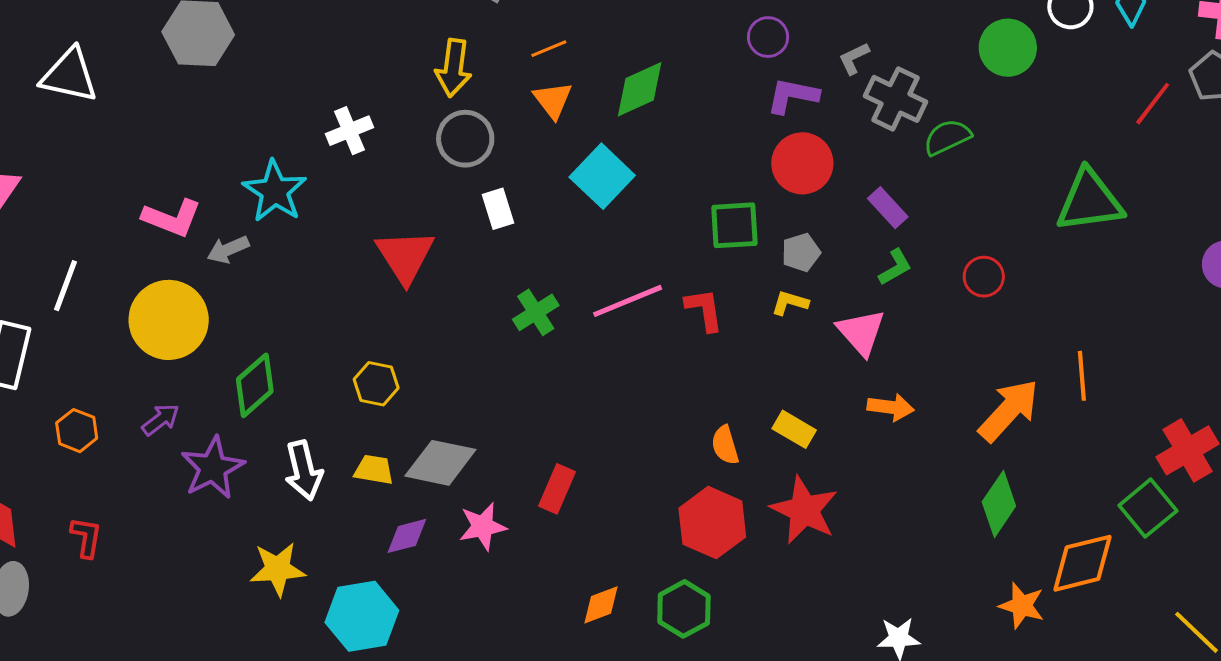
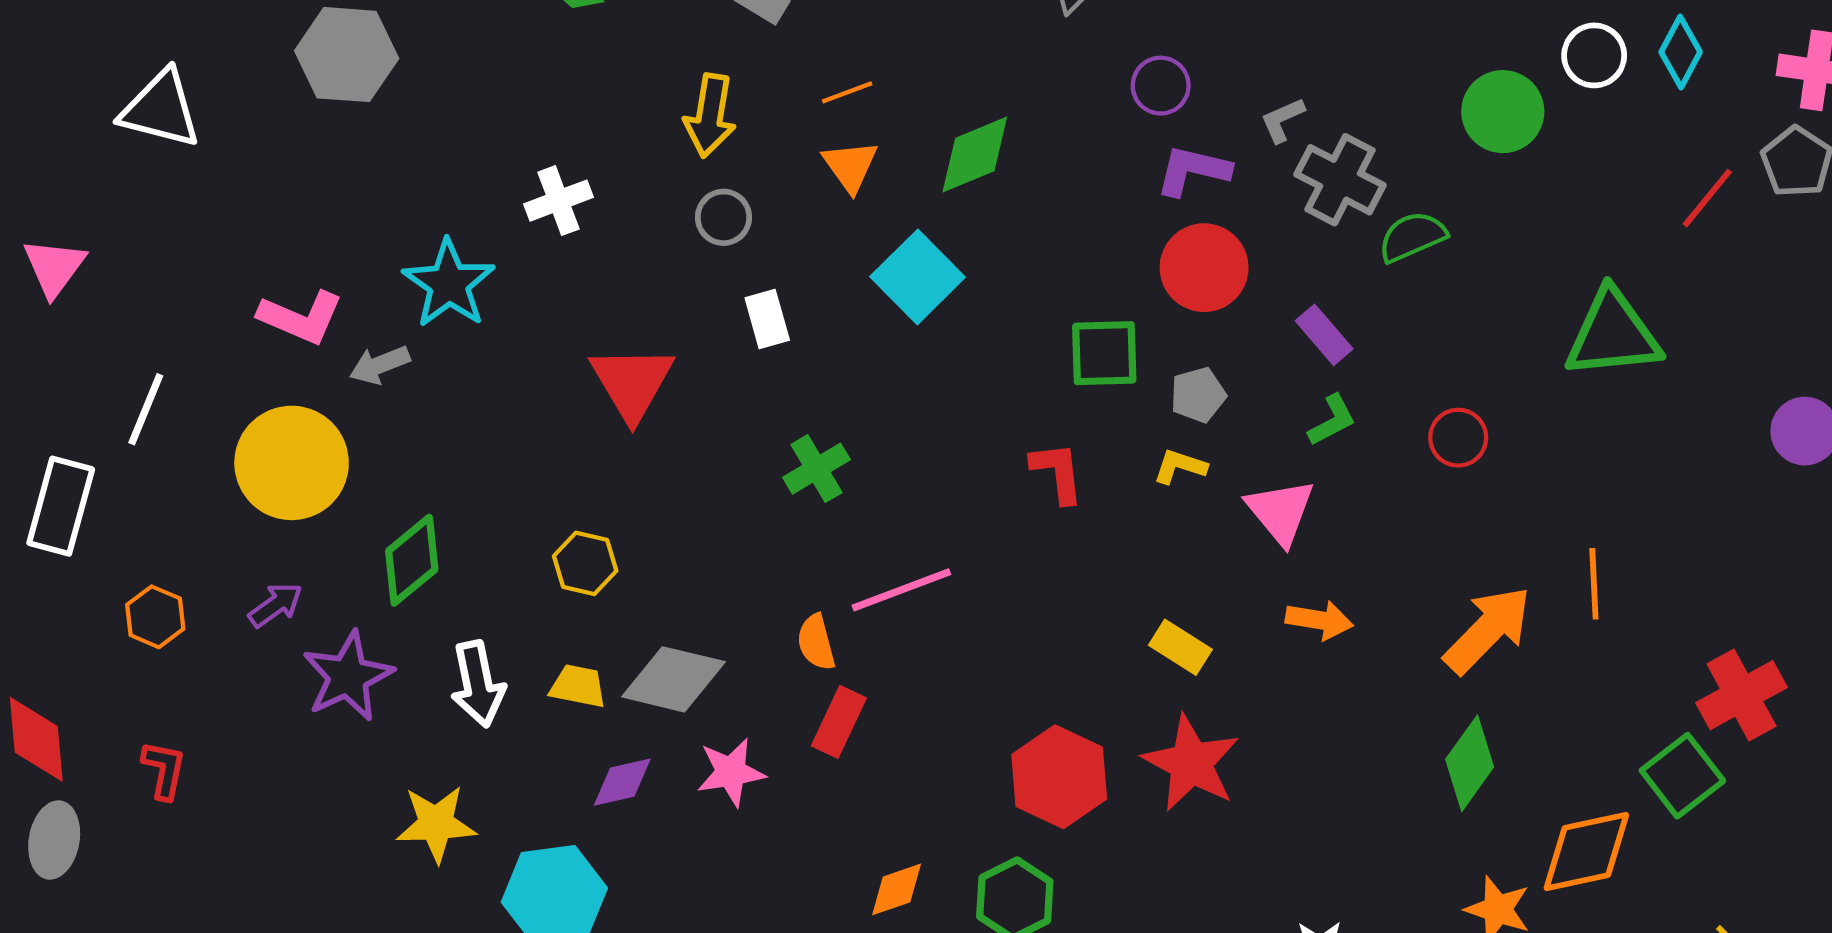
gray circle: (465, 139) -> (723, 217), size x0.7
pink line: (628, 301) -> (901, 590), moved
orange semicircle: (725, 445) -> (816, 642), moved

